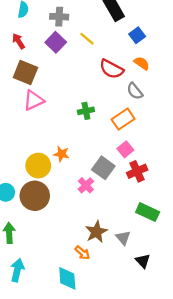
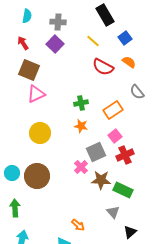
yellow line: (87, 39) -> (93, 41), moved
gray semicircle: (135, 91) -> (137, 92), moved
orange star: (61, 154) -> (81, 126), moved
yellow circle: (38, 166) -> (40, 133), moved
gray square: (103, 168) -> (96, 152), turned 30
green rectangle: (148, 212) -> (123, 190), moved
brown star: (96, 232) -> (101, 180), moved, turned 30
black triangle: (143, 261) -> (130, 232), turned 32

